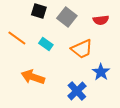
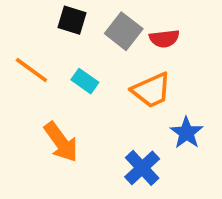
red semicircle: (101, 20) -> (164, 39), moved
orange arrow: (33, 77) -> (61, 142), turned -145

